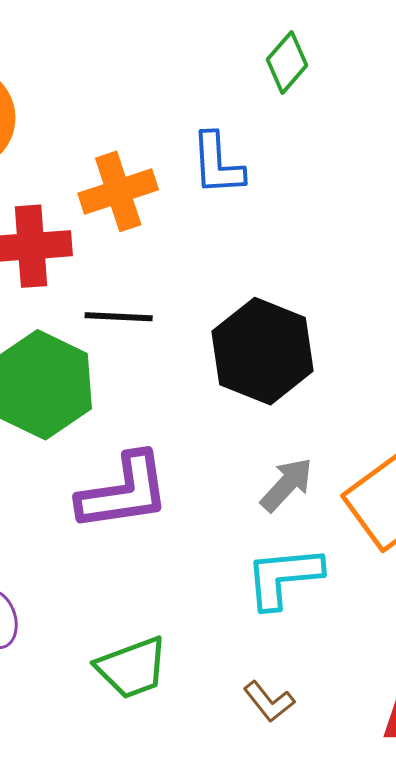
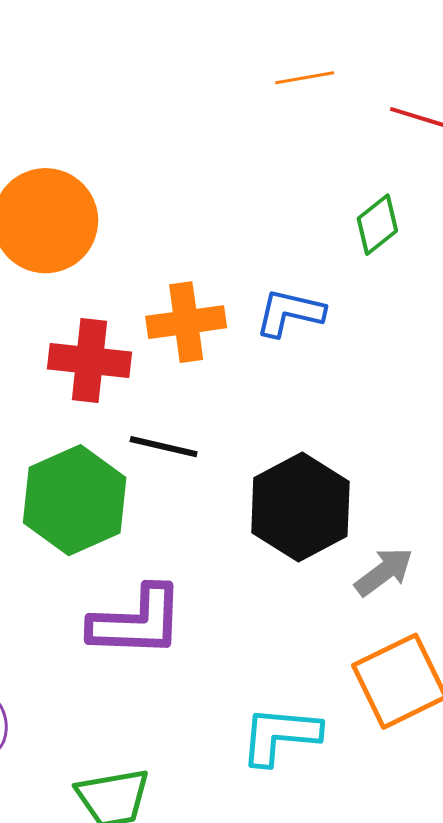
blue L-shape: (217, 164) -> (290, 313), turned 96
gray arrow: (287, 485) -> (384, 572), moved

